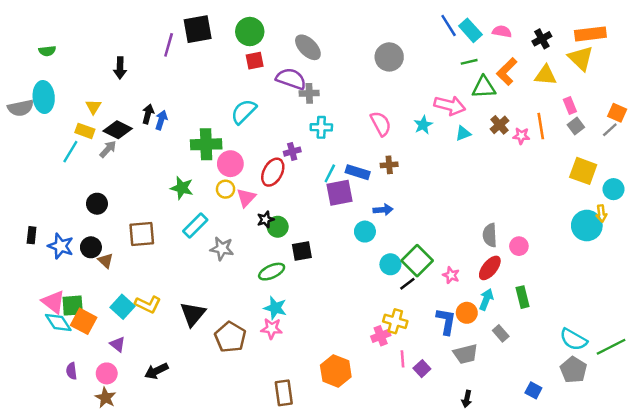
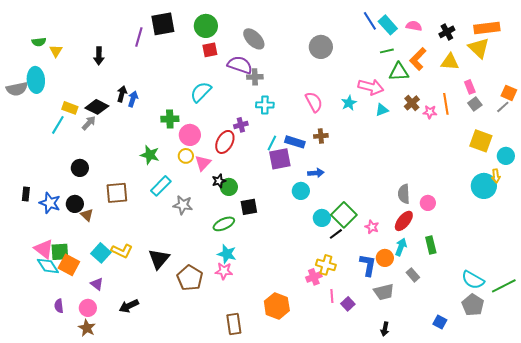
yellow triangle: (93, 107) -> (56, 51), moved
green cross: (206, 144) -> (170, 119), size x0.7

